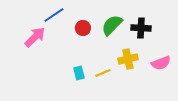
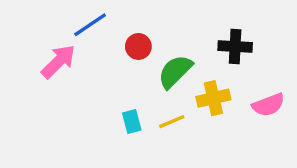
green semicircle: (112, 25) -> (175, 71), moved

